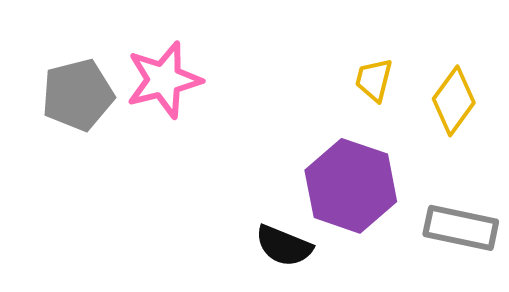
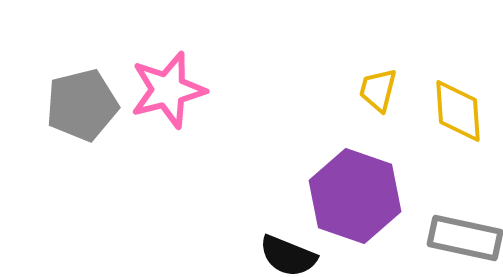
yellow diamond: (454, 101) -> (458, 111), turned -40

